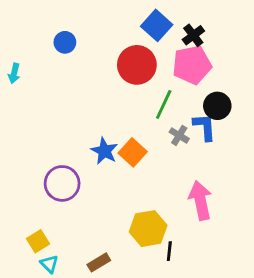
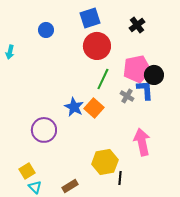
blue square: (157, 25) -> (90, 18), moved, turned 30
pink pentagon: (192, 65) -> (137, 69), moved
green line: (164, 104) -> (103, 79), moved

